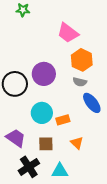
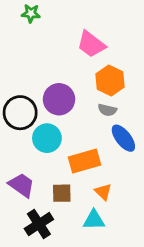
cyan circle: (42, 113) -> (47, 138), moved
orange rectangle: (63, 120) -> (85, 161), size x1.6
cyan triangle: (60, 171) -> (94, 220), moved

